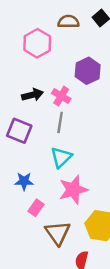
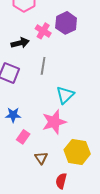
pink cross: (61, 96) -> (43, 31), moved
cyan triangle: (61, 157) -> (65, 95), moved
brown triangle: (58, 233) -> (41, 158), size x0.6

